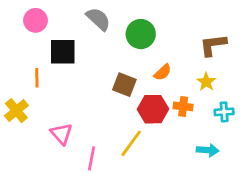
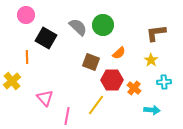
gray semicircle: (98, 19) -> (78, 27), moved
black square: (63, 52) -> (46, 38), turned 30
orange cross: (183, 106) -> (134, 88), moved, turned 32

